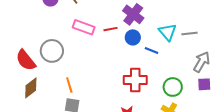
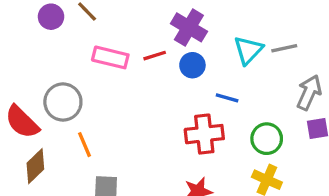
cyan triangle: (168, 32) -> (248, 50), turned 30
blue line: (151, 51) -> (227, 98), moved
orange line: (69, 85) -> (85, 145), moved

